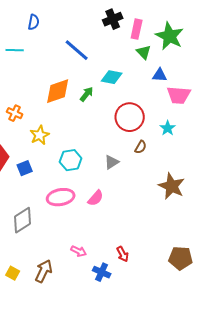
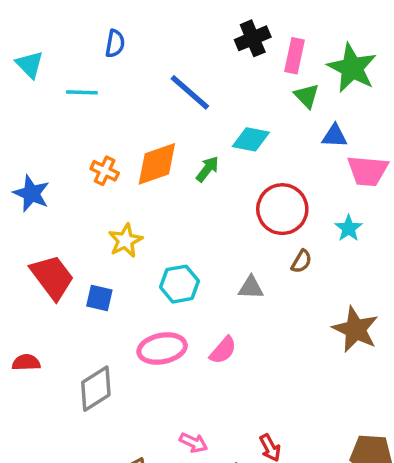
orange cross: (15, 113) -> (105, 171), moved
gray triangle: (112, 162) -> (251, 288), turned 35
blue square: (25, 168) -> (99, 298), turned 35

